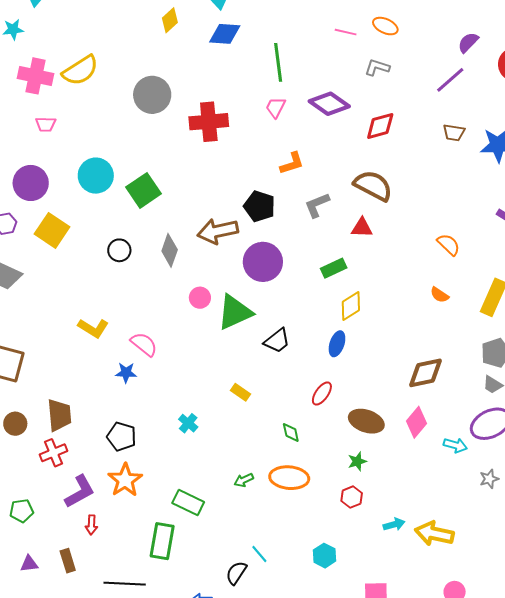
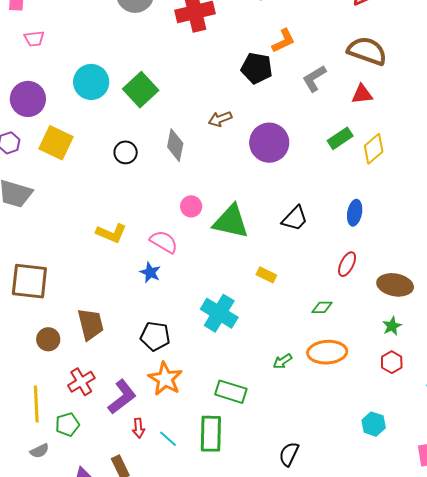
black pentagon: (259, 206) -> (257, 68), moved
brown arrow: (218, 231) -> (220, 119), size x0.6
pink circle: (200, 298) -> (191, 206), moved
yellow diamond: (351, 306) -> (374, 149), moved
green triangle: (235, 312) -> (231, 222), moved, turned 45
blue star: (126, 373) -> (150, 272), turned 30
cyan cross: (188, 423) -> (219, 313), size x1.8
green diamond: (291, 433) -> (322, 307), turned -70
red cross: (54, 453) -> (81, 382), moved
cyan line: (259, 554) -> (168, 439), moved

